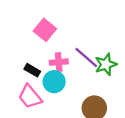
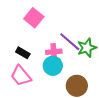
pink cross: (59, 62) -> (54, 52), moved
cyan circle: (54, 82) -> (53, 66), moved

